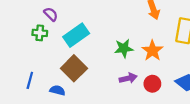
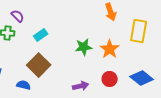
cyan rectangle: (76, 35) -> (41, 35), size x0.6
purple arrow: (128, 78) -> (81, 86), moved

